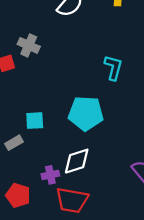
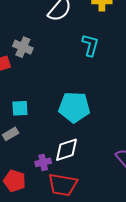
cyan L-shape: (113, 68) -> (90, 45), moved
cyan square: (35, 121) -> (20, 108), moved

